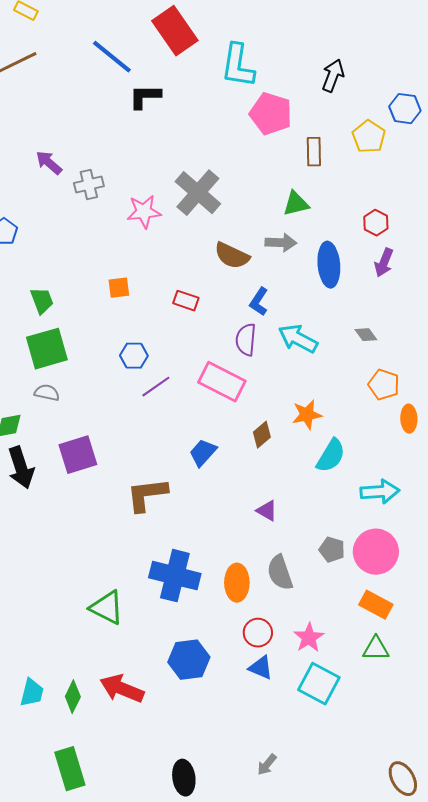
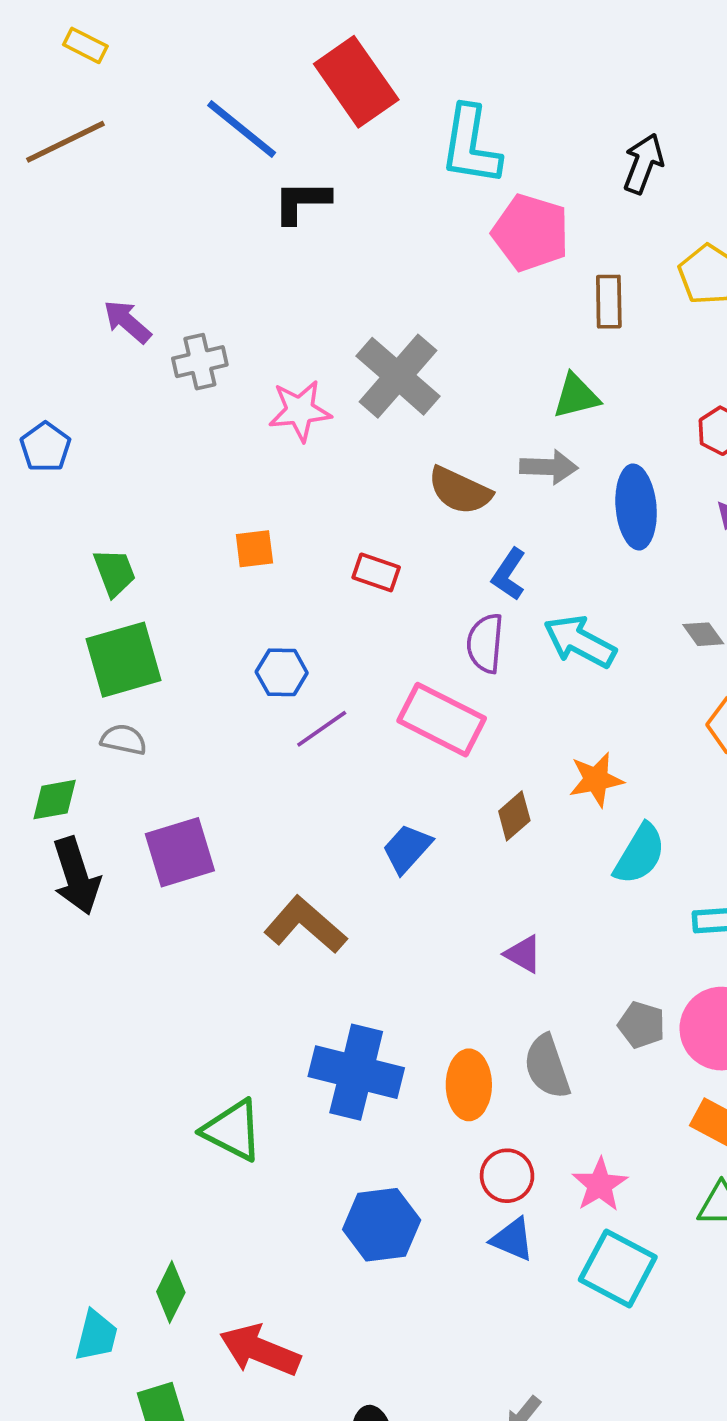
brown L-shape: (147, 495) -> (305, 925), turned 48
red arrow: (122, 689) -> (260, 1350), moved
cyan trapezoid: (32, 693) -> (96, 1336), moved

